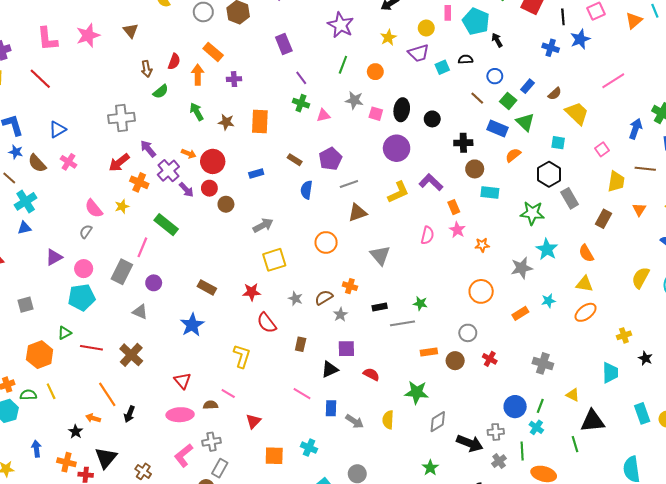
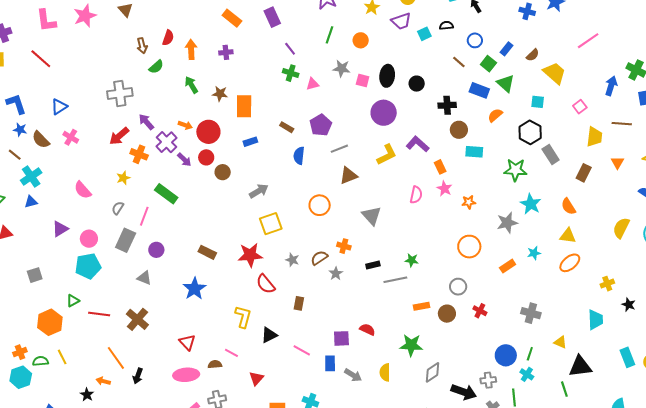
orange rectangle: (213, 52) -> (232, 18), moved
orange rectangle: (260, 121) -> (244, 106), moved
pink semicircle: (94, 209) -> (83, 190), moved
gray semicircle: (86, 232) -> (118, 208), moved
red star: (252, 292) -> (250, 255), size x1.4
purple square: (346, 349) -> (341, 338), moved
black triangle: (330, 369) -> (269, 335), moved

